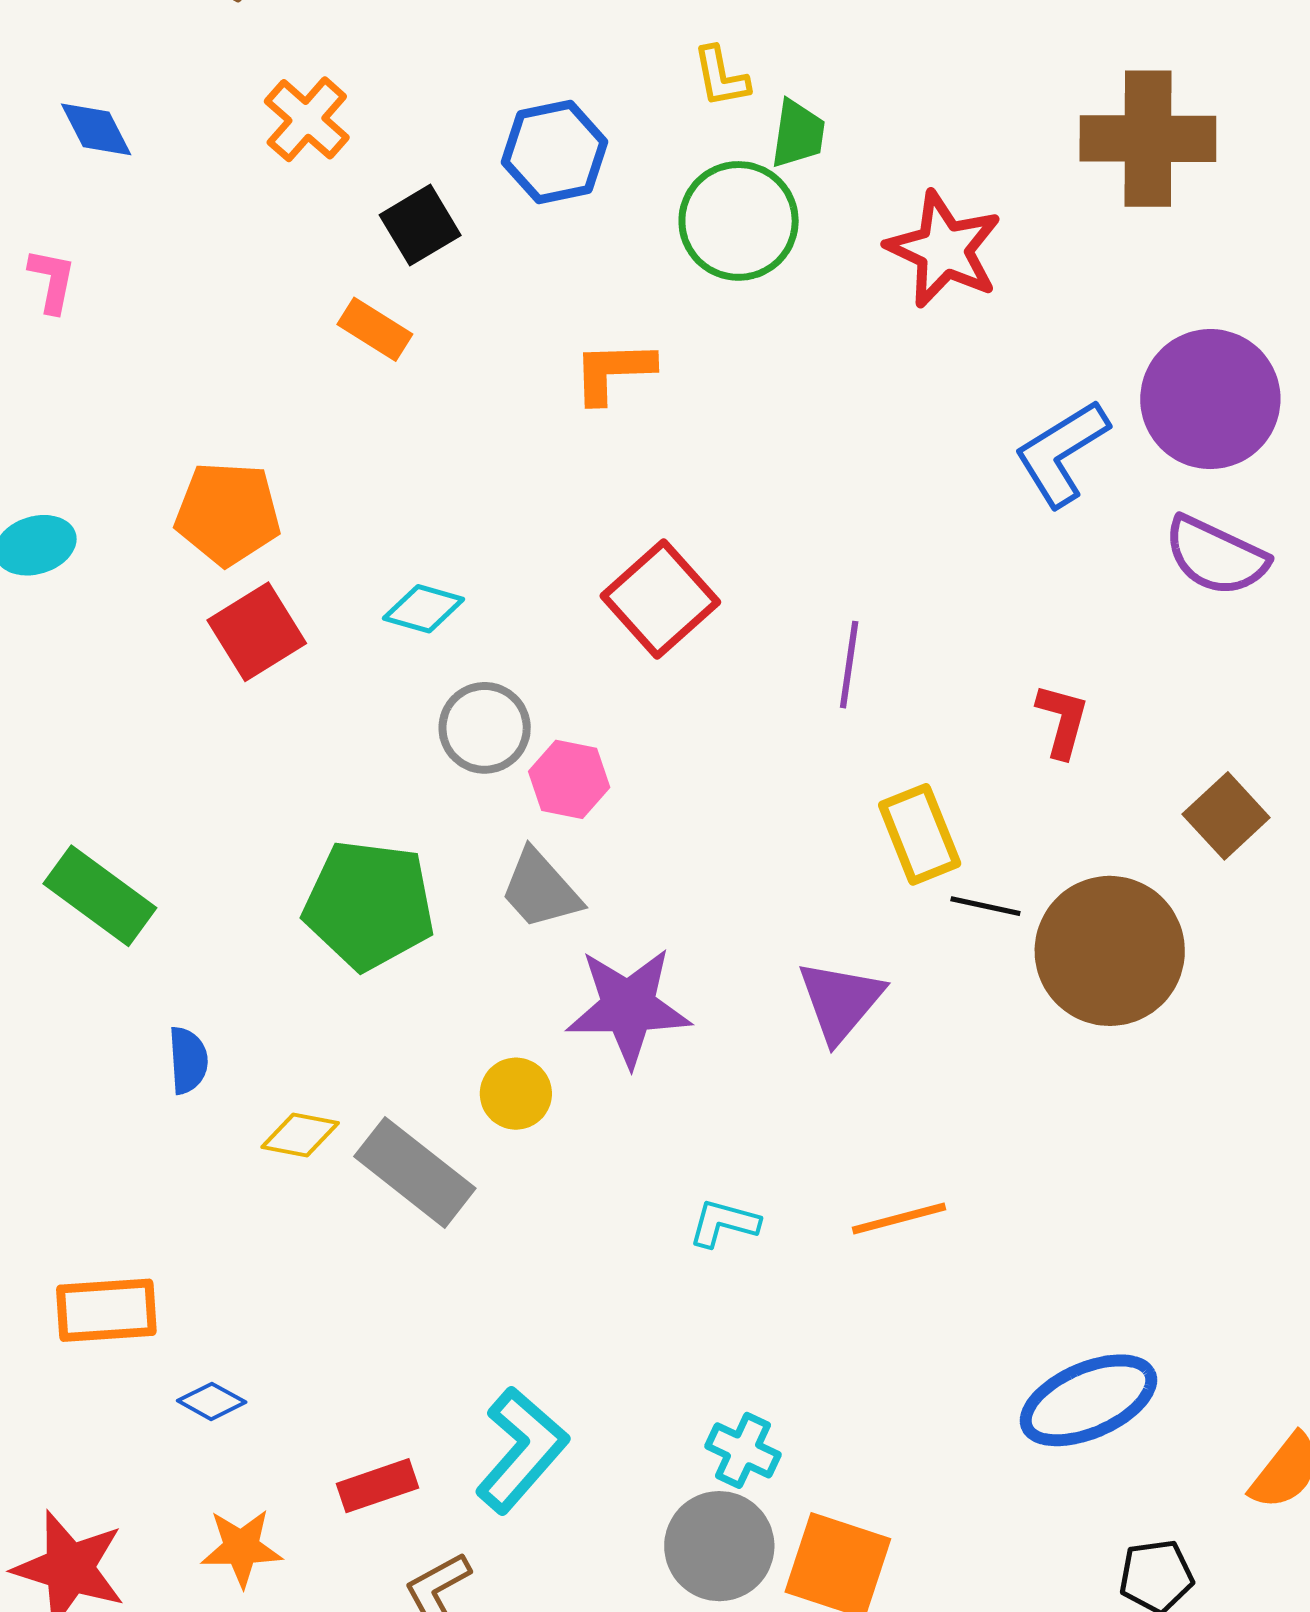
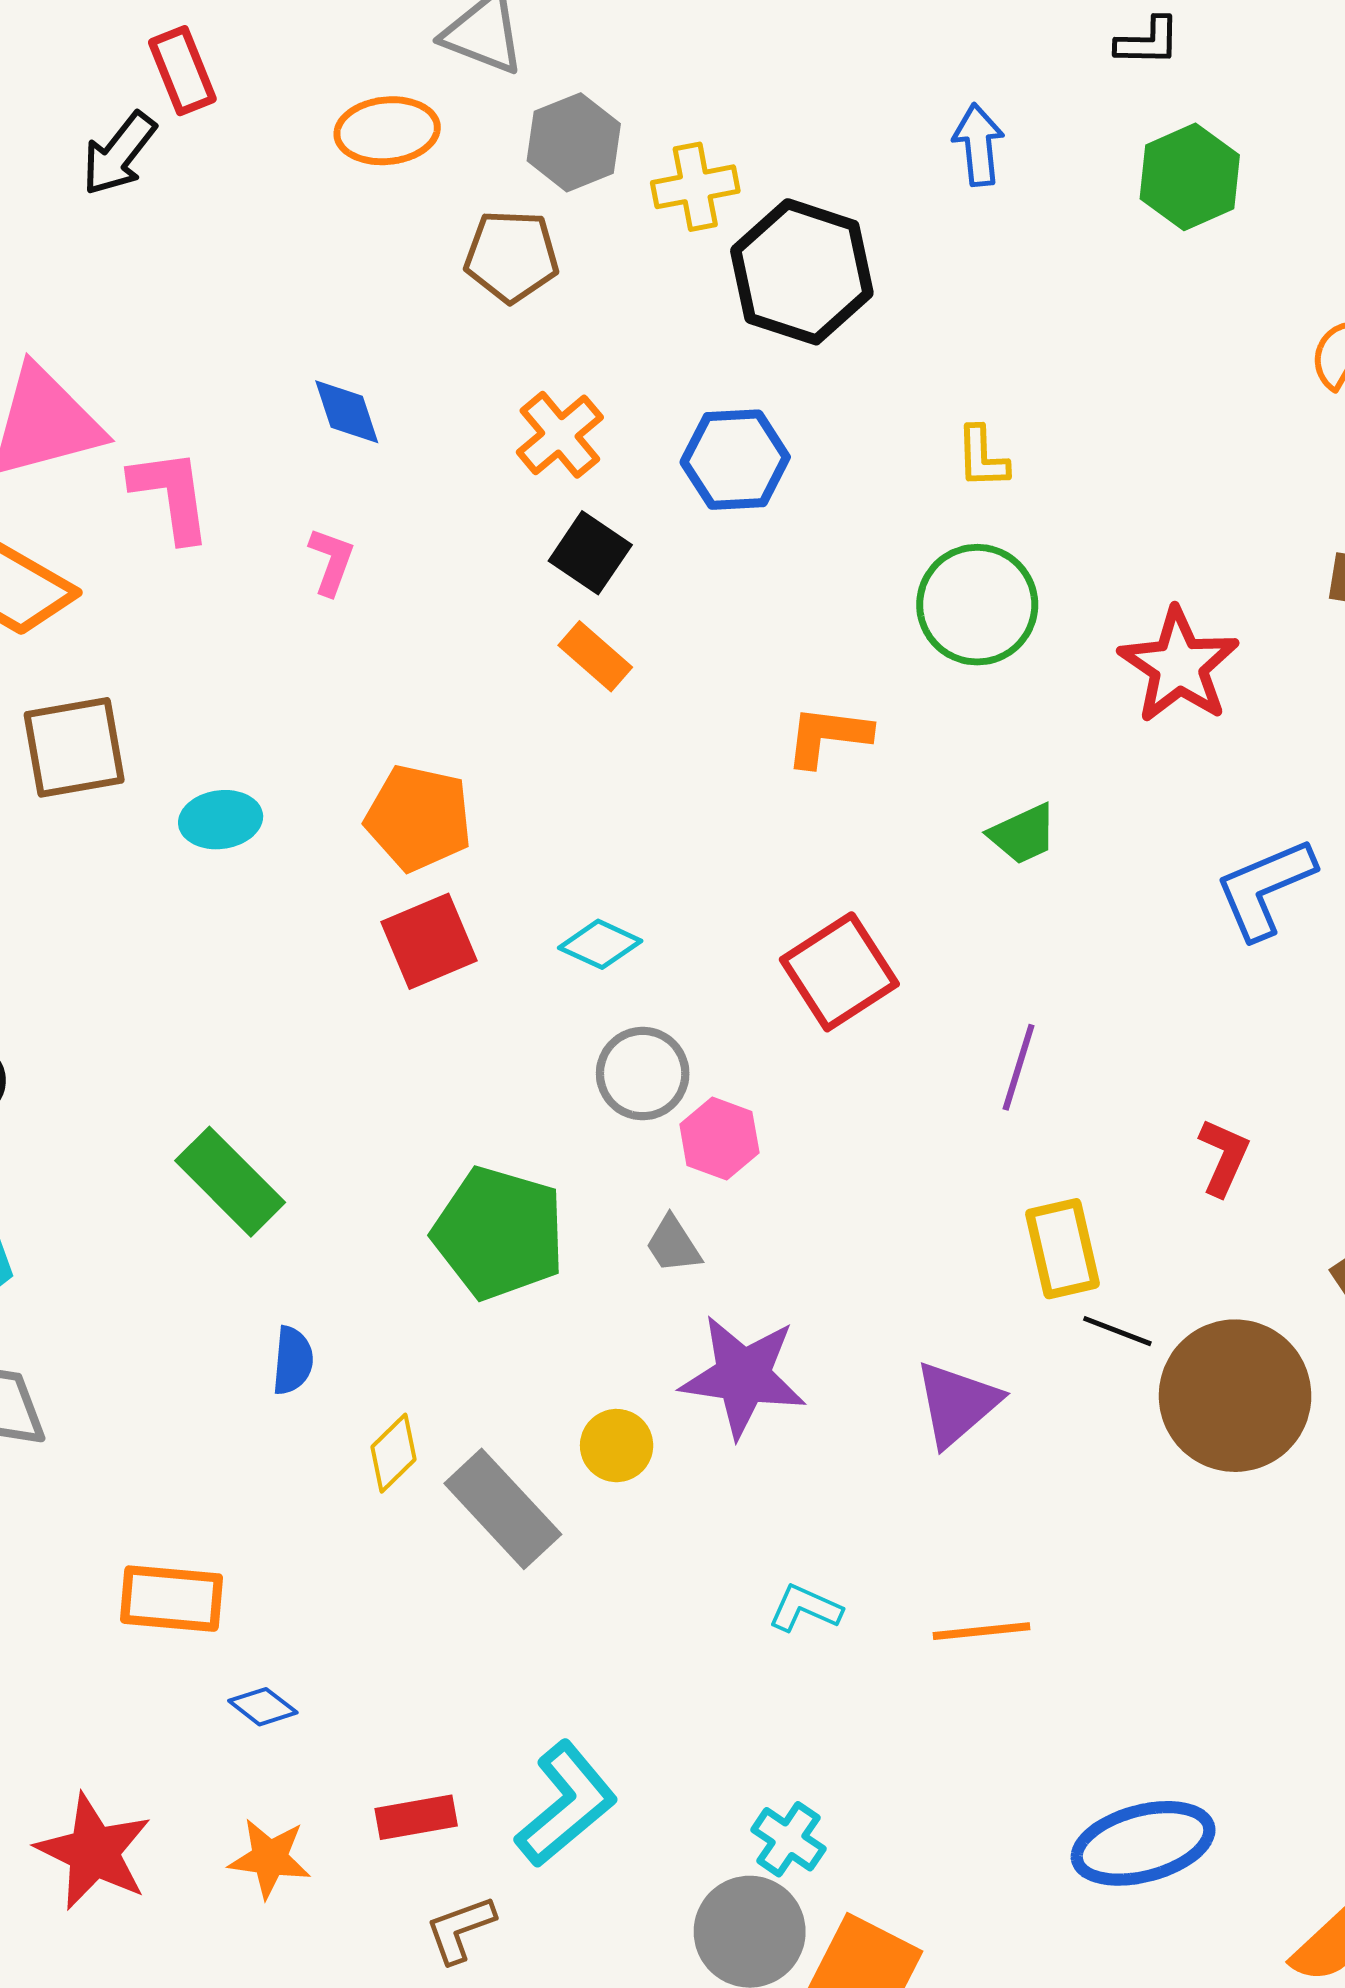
green trapezoid: (798, 134) -> (1023, 834), moved, turned 48
blue hexagon: (555, 152) -> (735, 460), moved
black square: (420, 225) -> (590, 553), moved, turned -34
pink L-shape: (52, 281) -> (331, 561), moved
gray trapezoid: (540, 890) -> (673, 1245), size x0.7
yellow diamond: (300, 1135) -> (394, 1453), turned -64

